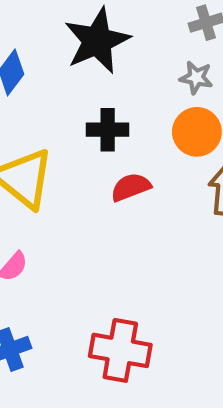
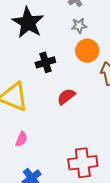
red semicircle: (131, 187) -> (66, 97), moved

